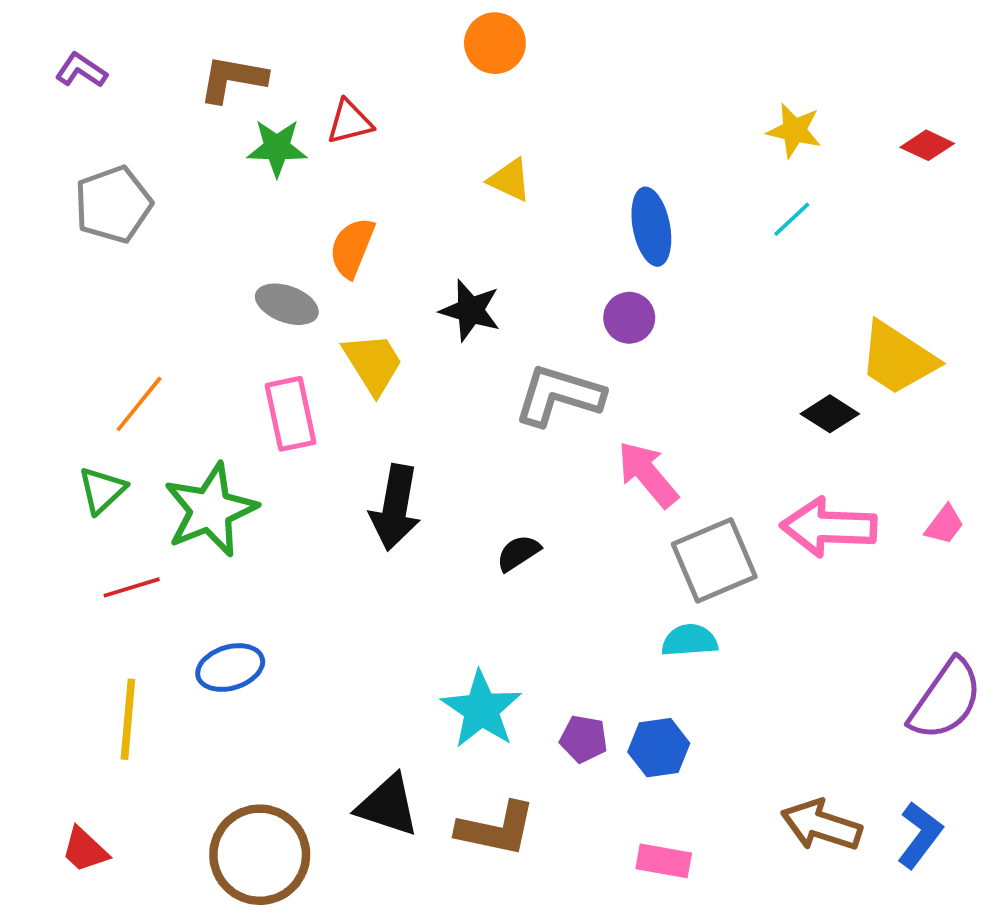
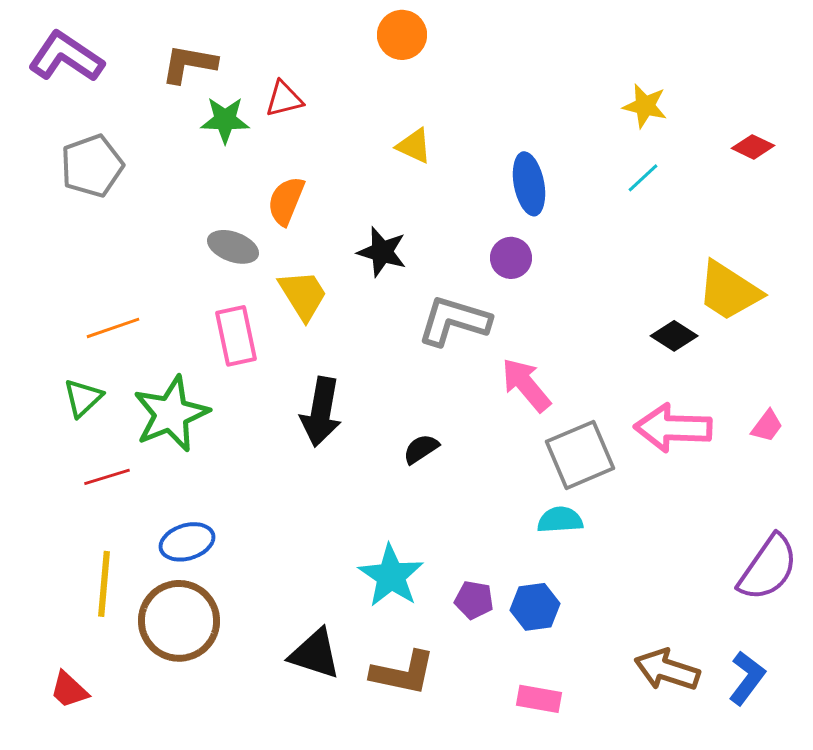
purple L-shape: (81, 70) -> (66, 57), size x1.8
red diamond: (927, 145) -> (753, 147), moved
orange line: (139, 404) -> (113, 328), turned 32
brown circle: (260, 855) -> (179, 621), moved

